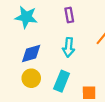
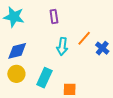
cyan arrow: (69, 47) -> (62, 46), moved

